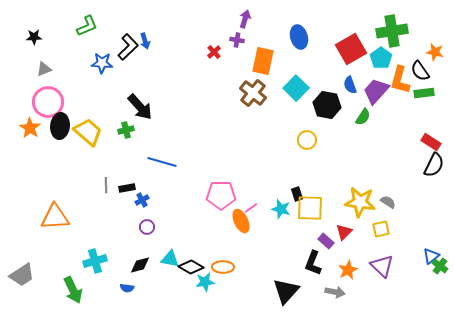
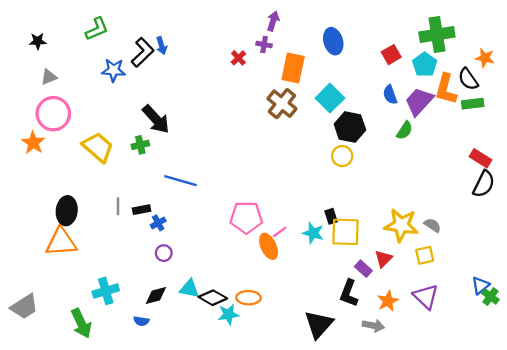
red square: (351, 49) -> (391, 55), size x0.6
black hexagon: (327, 105) -> (350, 127), moved
black ellipse: (60, 126) -> (67, 211), moved

